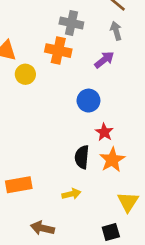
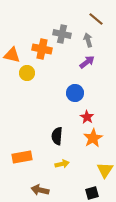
gray arrow: (116, 31) -> (88, 40), moved
orange cross: (58, 51) -> (42, 49), moved
black semicircle: (82, 157) -> (57, 136), moved

